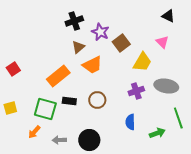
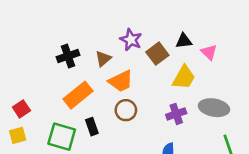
black triangle: (168, 16) -> (184, 41), moved, turned -32
black cross: (74, 21) -> (68, 56), moved
red square: (13, 69) -> (21, 109), moved
brown circle: (97, 100) -> (126, 110), moved
black rectangle: (69, 101) -> (92, 127), turned 64

